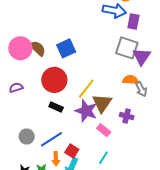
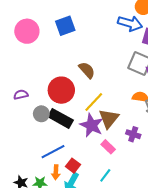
pink circle: (20, 48) -> (27, 31), moved
brown semicircle: (38, 48) -> (87, 70), moved
blue square: (66, 48) -> (65, 26), moved
black rectangle: (56, 107) -> (61, 118), size x1.6
gray circle: (27, 137) -> (41, 114), moved

